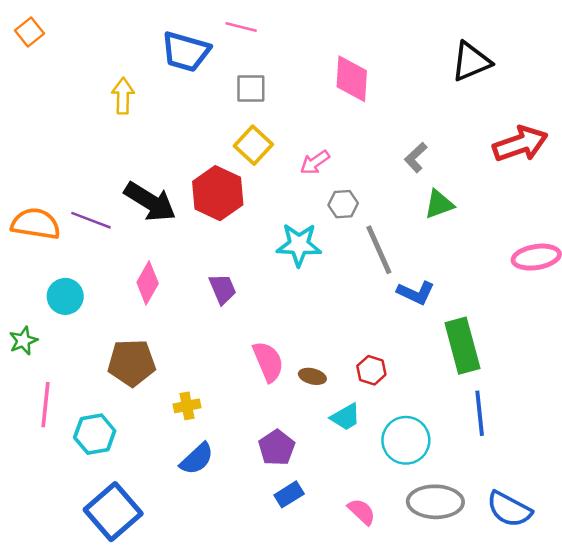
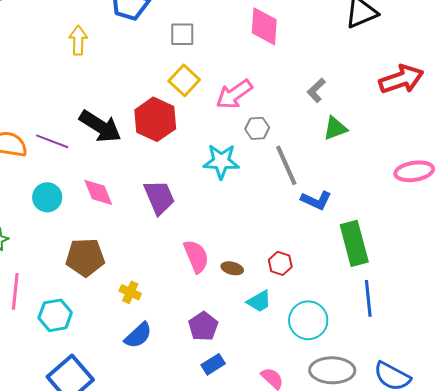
pink arrow: (315, 162) -> (234, 94), size x1.5
pink diamond: (148, 283) -> (98, 192), turned -52
purple trapezoid: (223, 289) -> (159, 197), size x1.4
cyan circle: (65, 296) -> (47, 197), moved
yellow cross: (187, 406) -> (130, 292), turned 35

